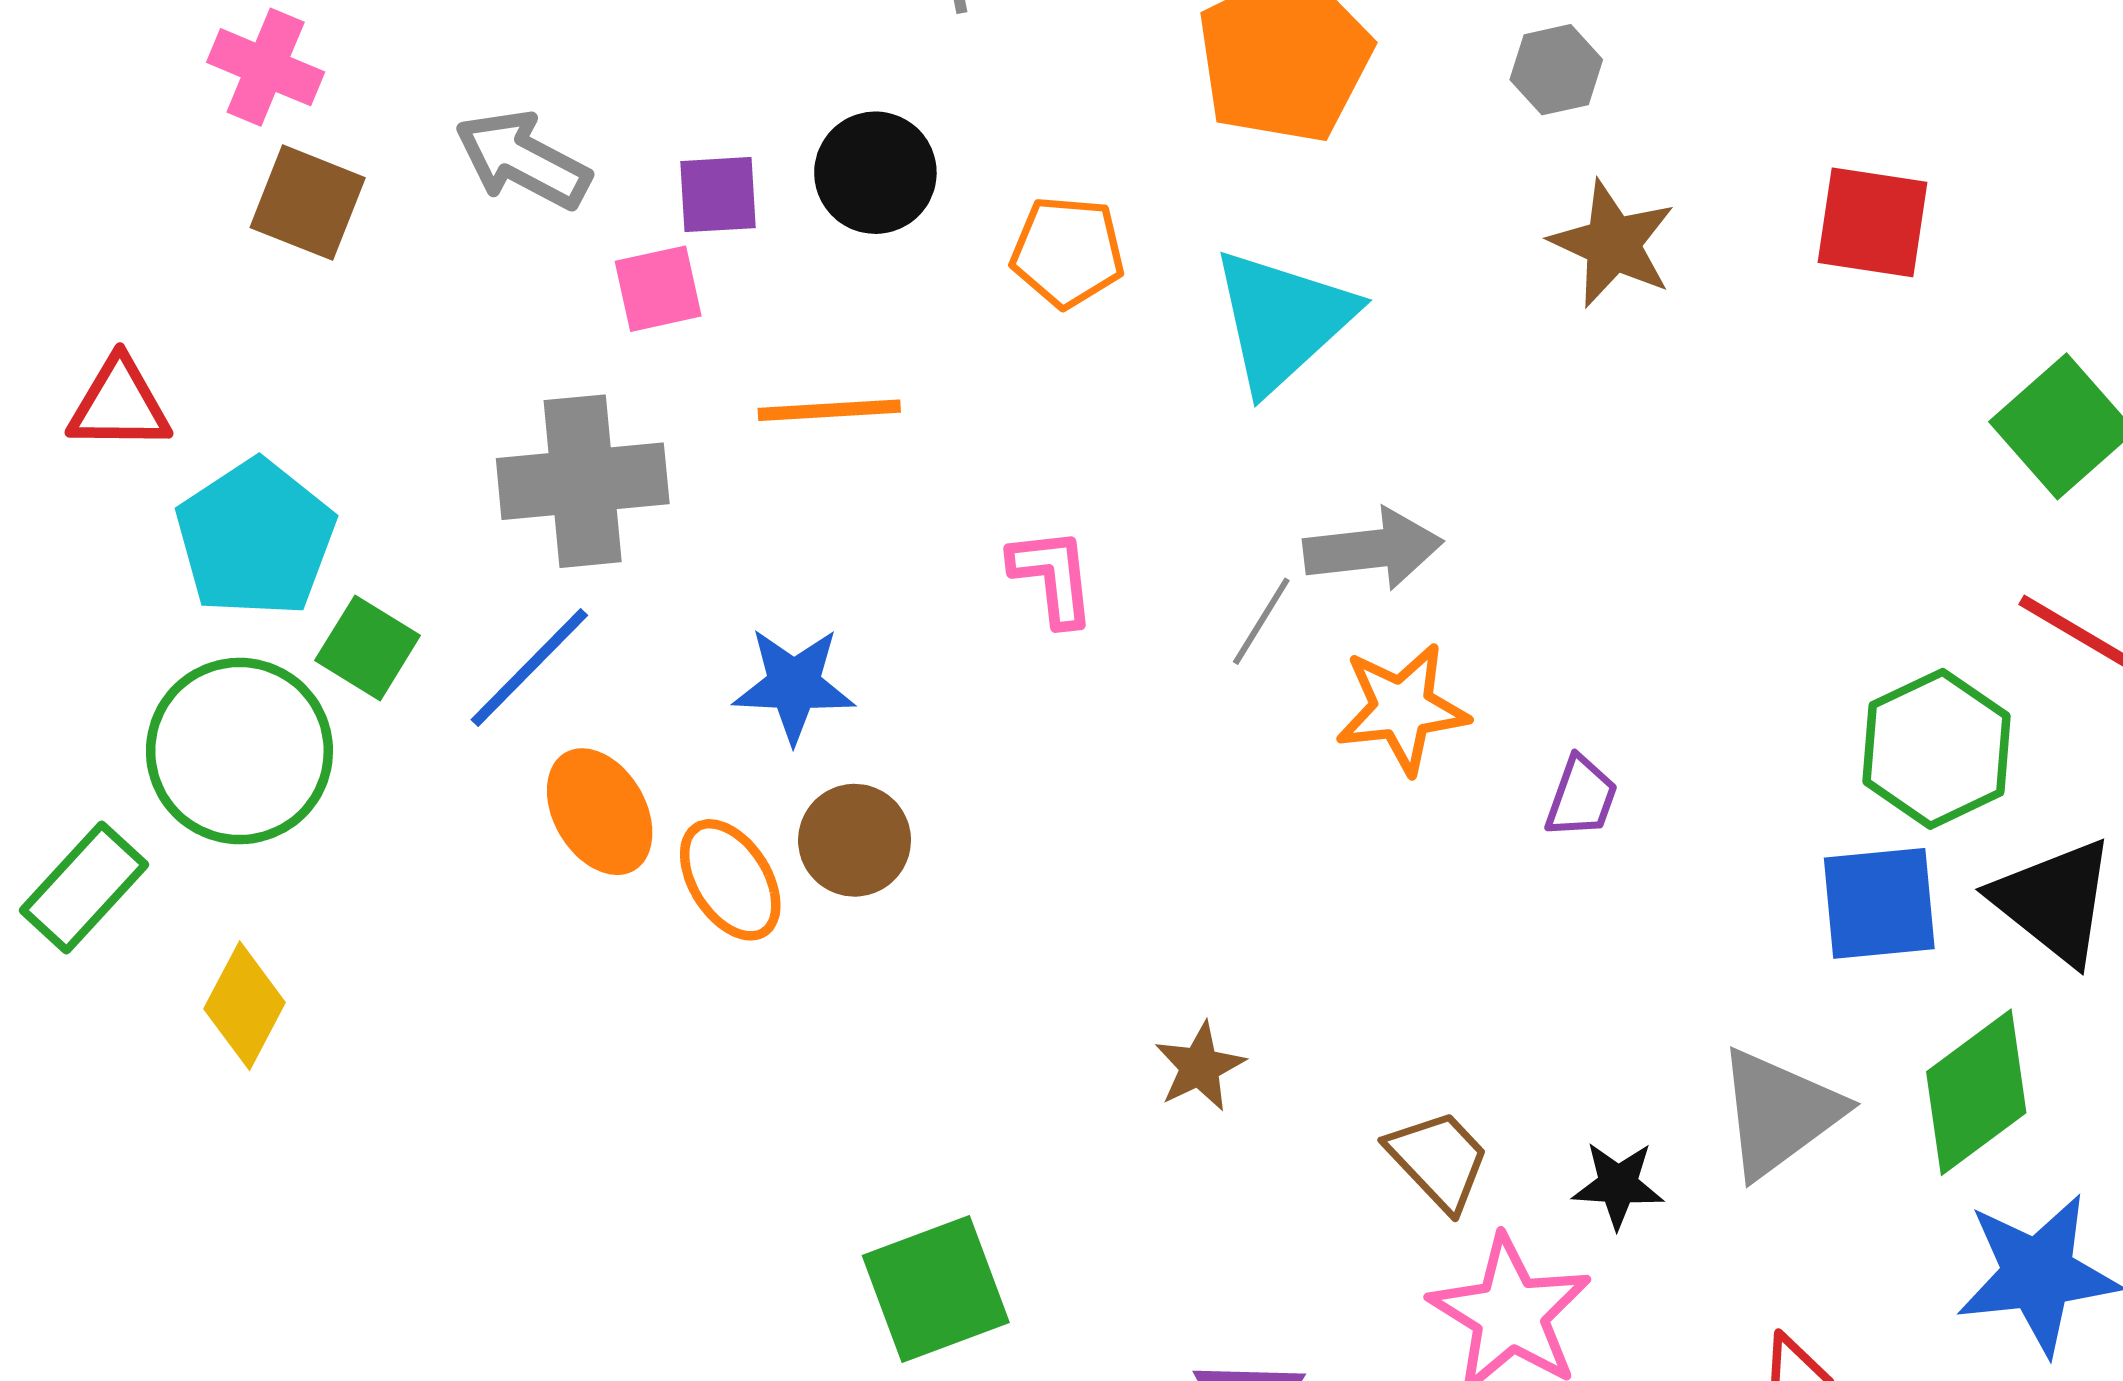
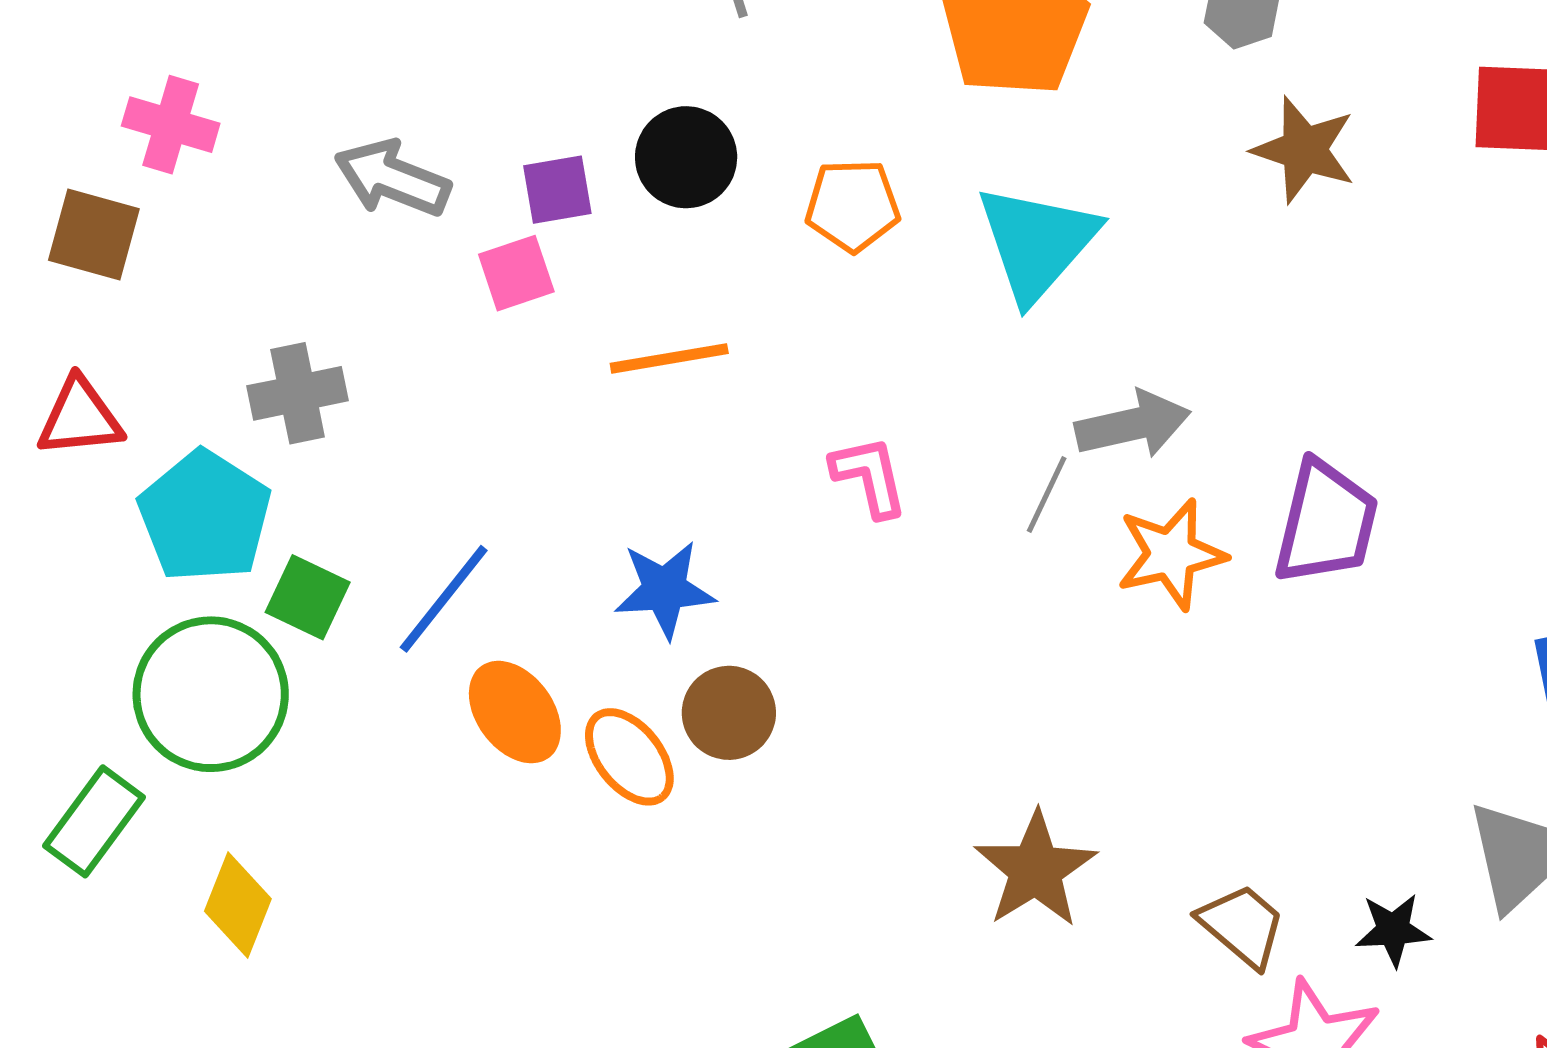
brown square: (308, 203) -> (94, 234), moved
gray cross: (583, 481) -> (298, 393), moved, size x0.7
purple trapezoid: (1581, 797) -> (1326, 523), moved, size x1.8
brown star: (1200, 1067) -> (1036, 870), size x1.6

